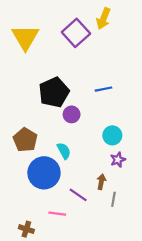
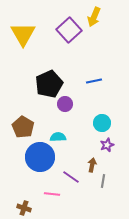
cyan semicircle: (64, 151) -> (58, 137), turned -63

